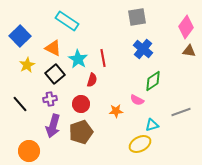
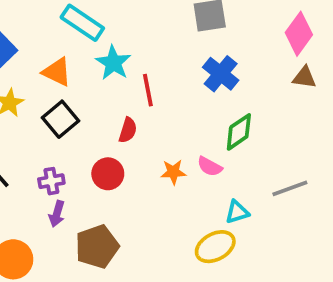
cyan star: (78, 59) -> (113, 63), moved
purple cross: (50, 99) -> (51, 181), moved
orange star: (116, 111) -> (173, 172), moved
purple arrow: (53, 126) -> (57, 214), size x0.6
brown pentagon: (81, 132) -> (97, 247), moved

